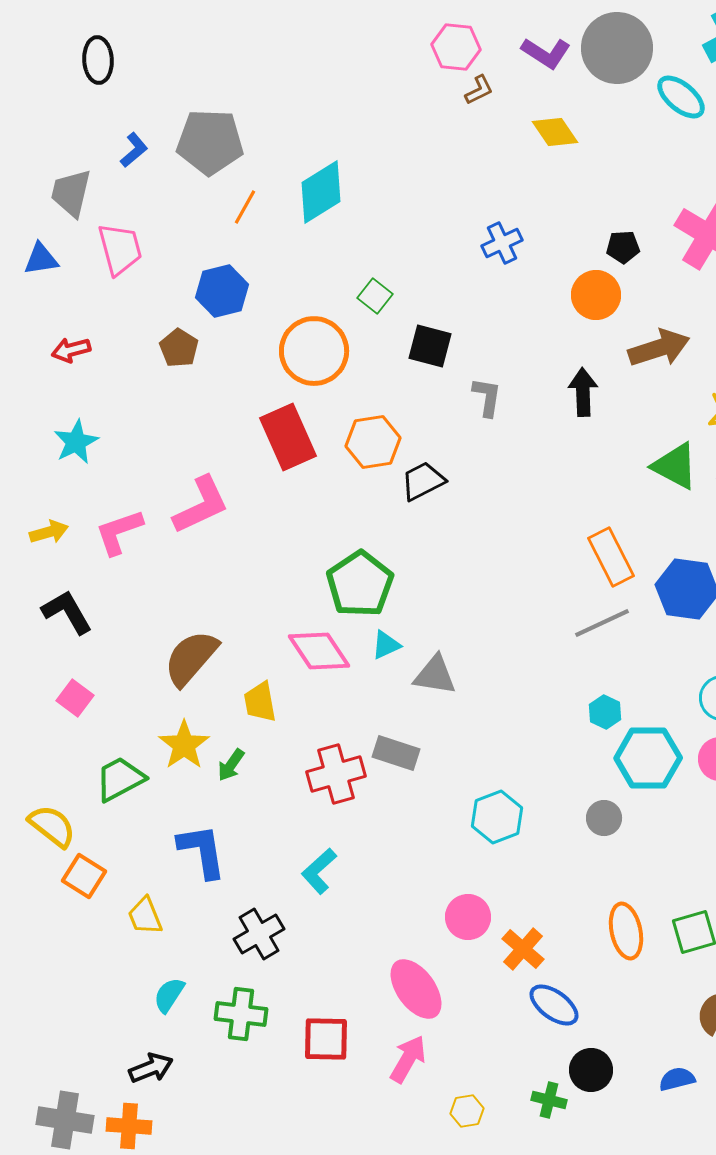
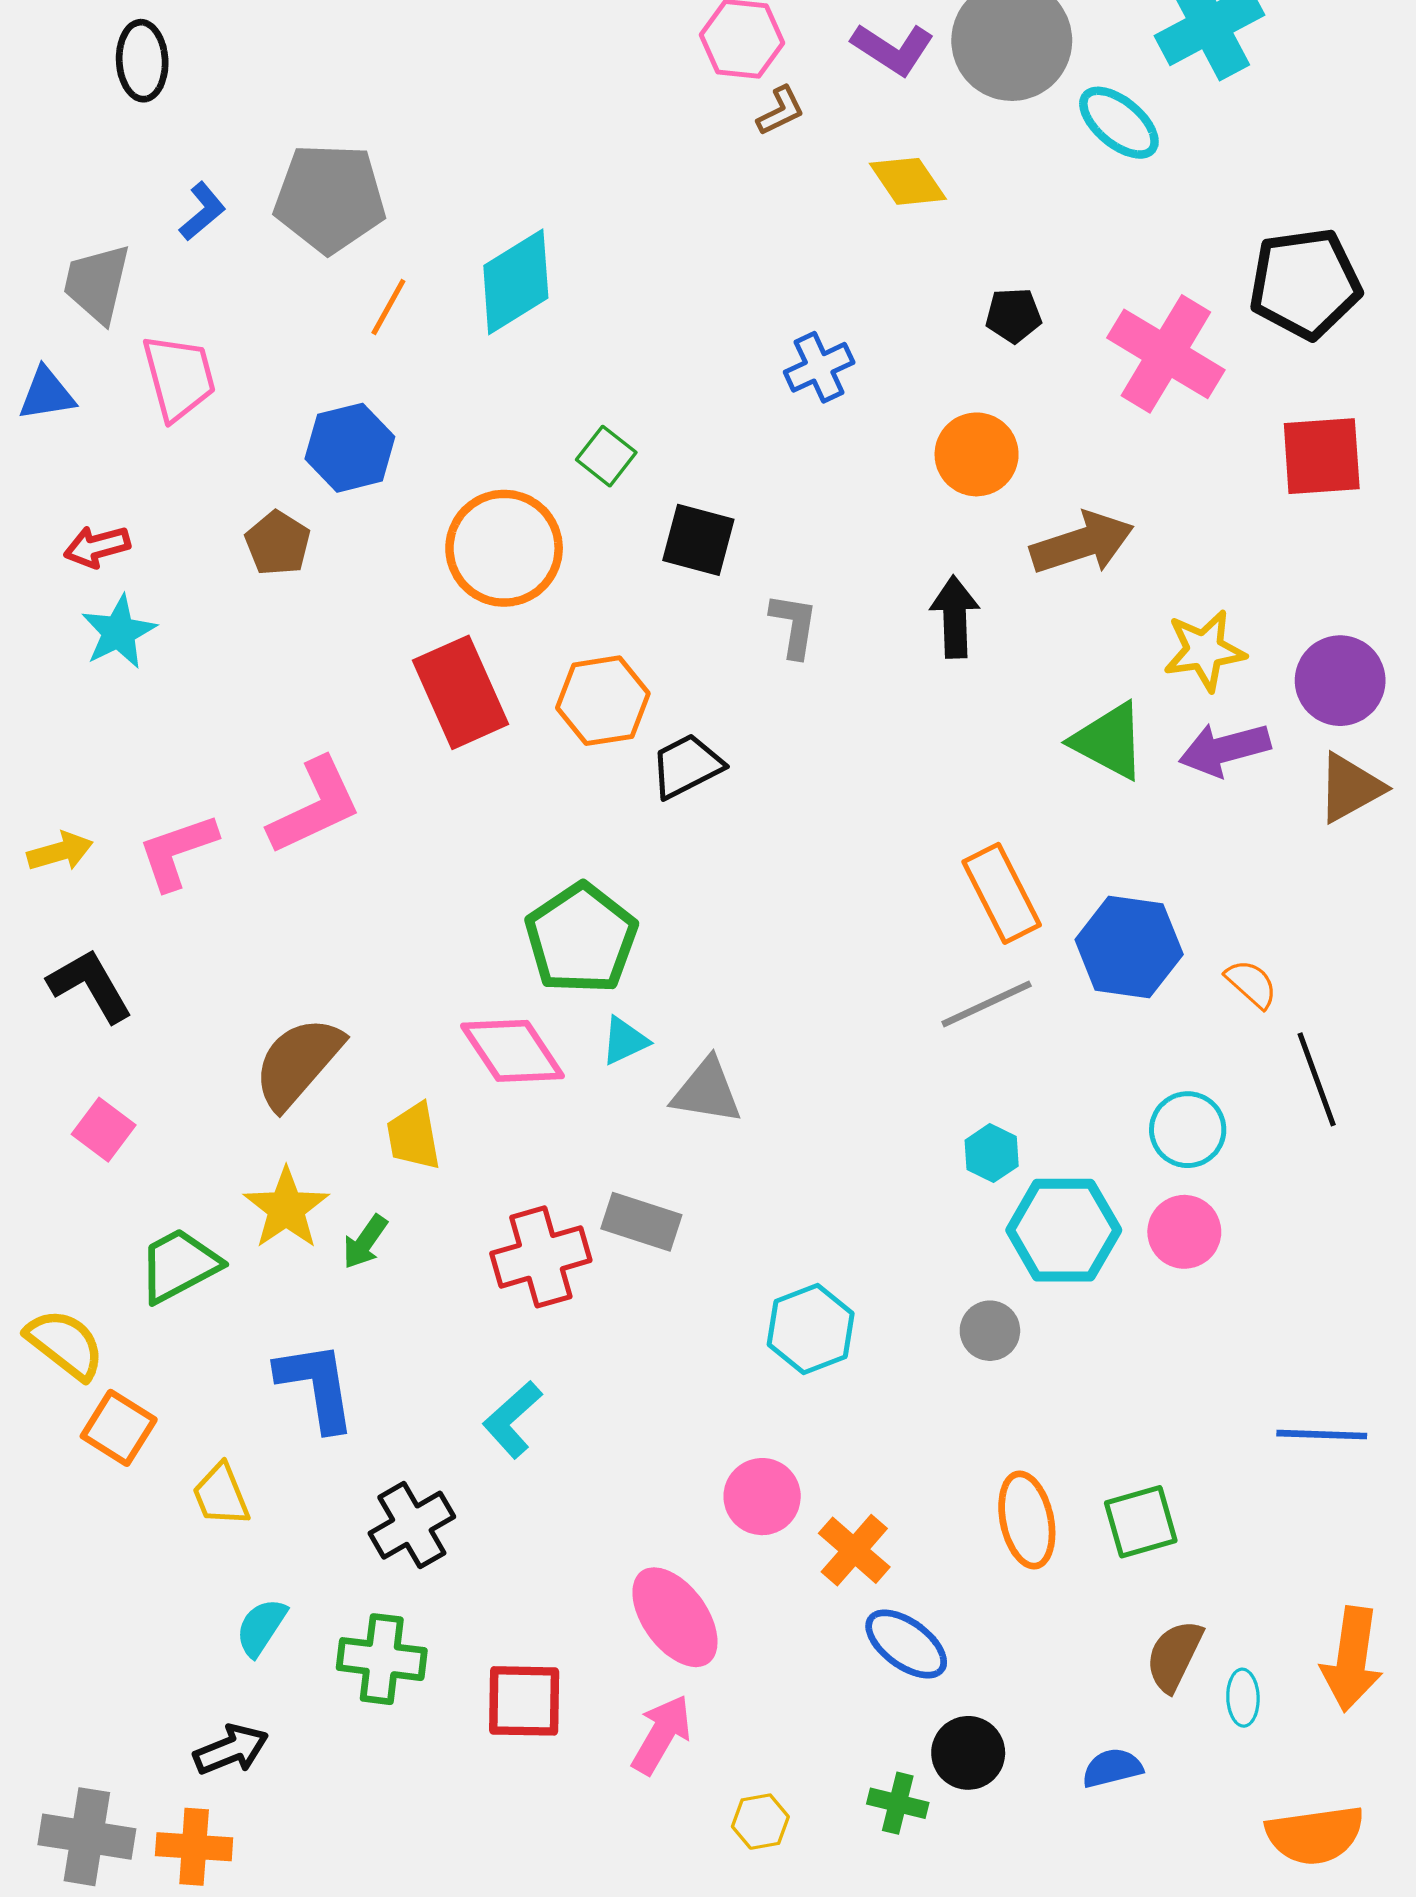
black pentagon: (623, 247) -> (1013, 315), moved
cyan star: (76, 442) -> (119, 632), moved

